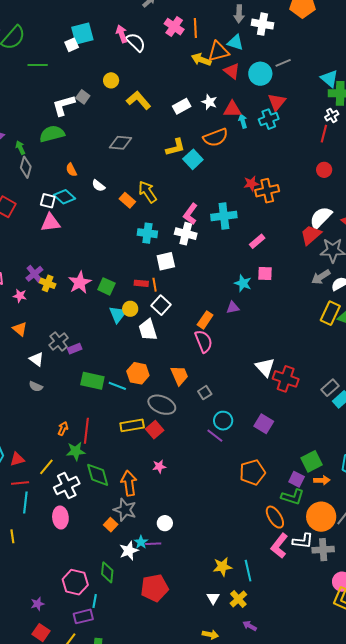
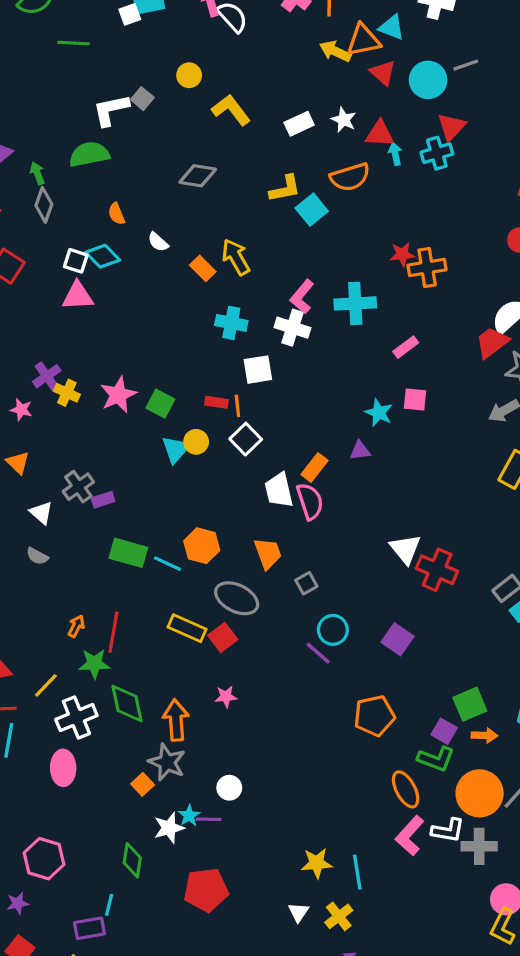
white trapezoid: (148, 330) -> (279, 490), moved
yellow rectangle: (132, 425) -> (187, 628), turned 30
pink hexagon: (75, 582) -> (44, 859), moved

